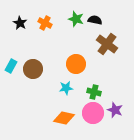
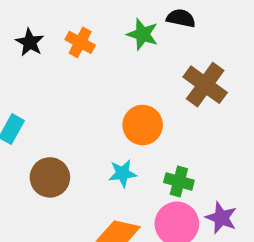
black semicircle: (95, 20) -> (181, 18), moved
brown circle: (33, 69) -> (50, 177), moved

